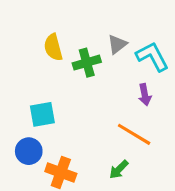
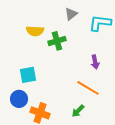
gray triangle: (117, 44) -> (71, 14), moved
yellow semicircle: (53, 47) -> (35, 31), turned -72
cyan L-shape: (152, 56) -> (100, 23), moved, turned -55

